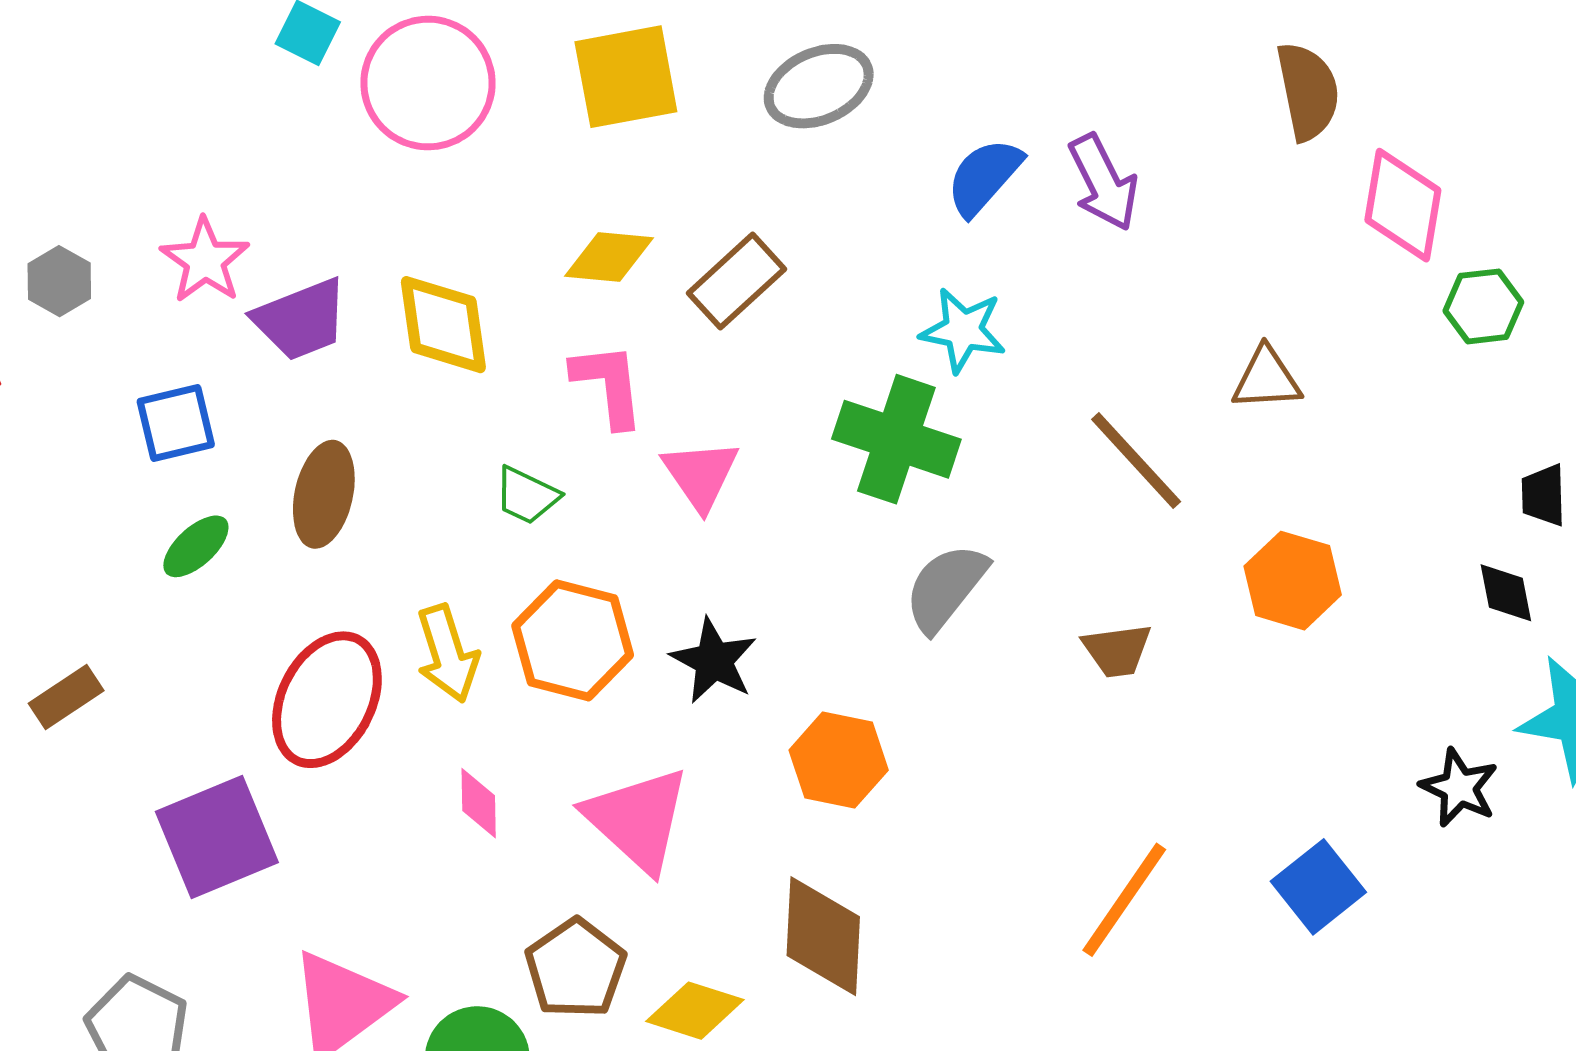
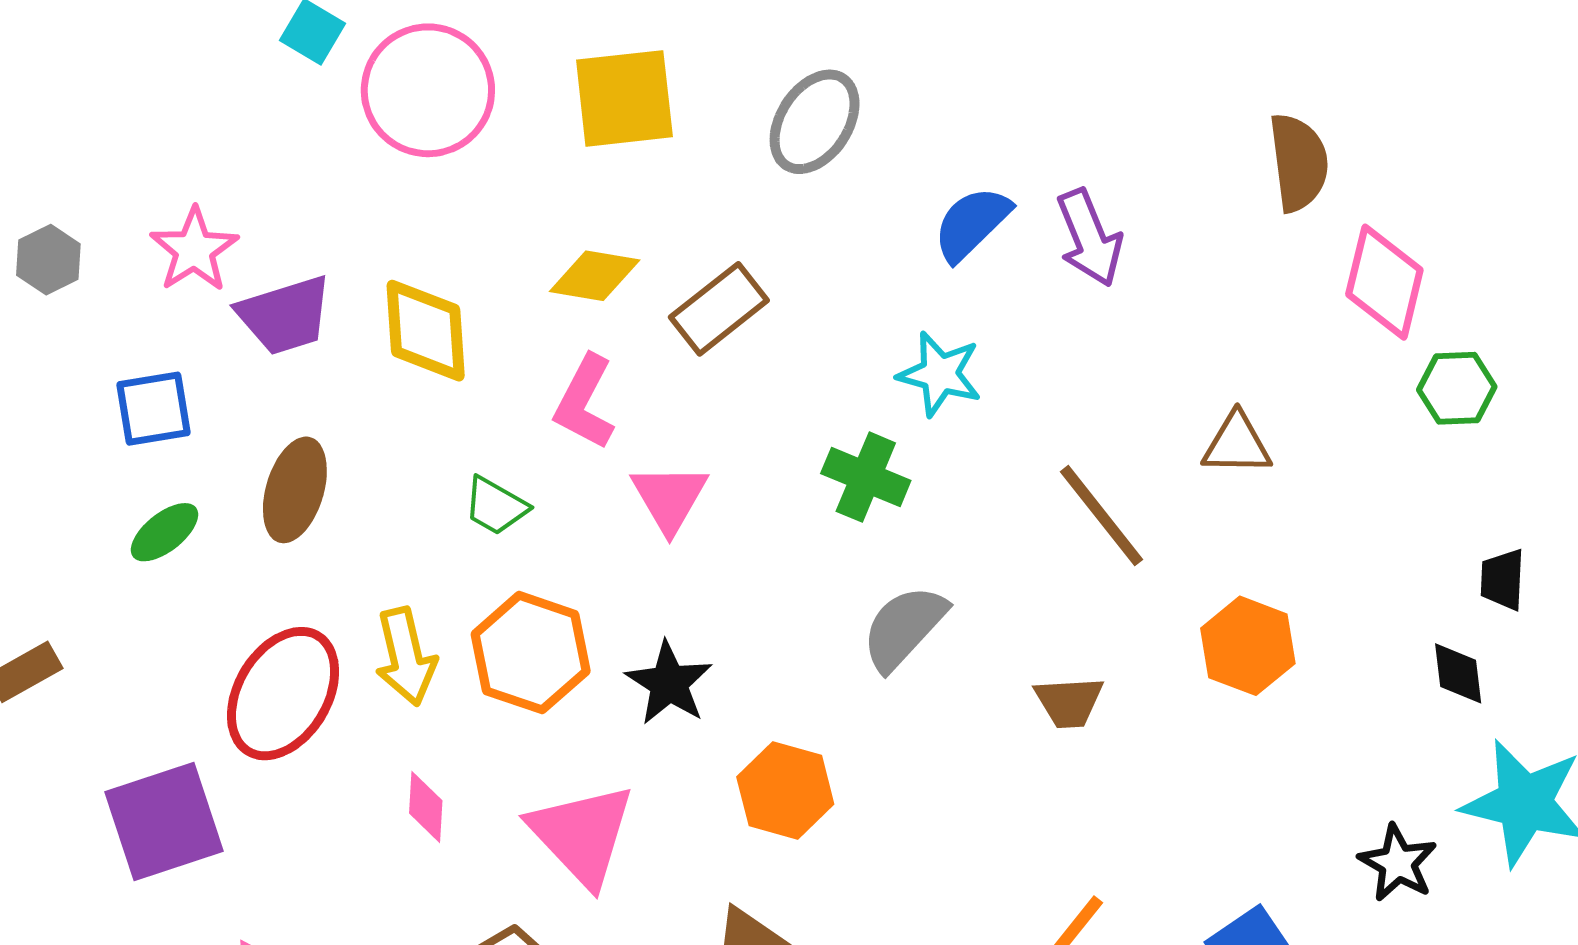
gray ellipse: (819, 86) -> (815, 122), turned -38
pink L-shape: (608, 385) -> (585, 402), turned -150
green cross: (896, 439) -> (866, 477), size x0.7

